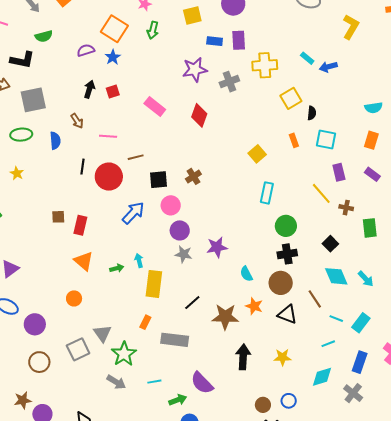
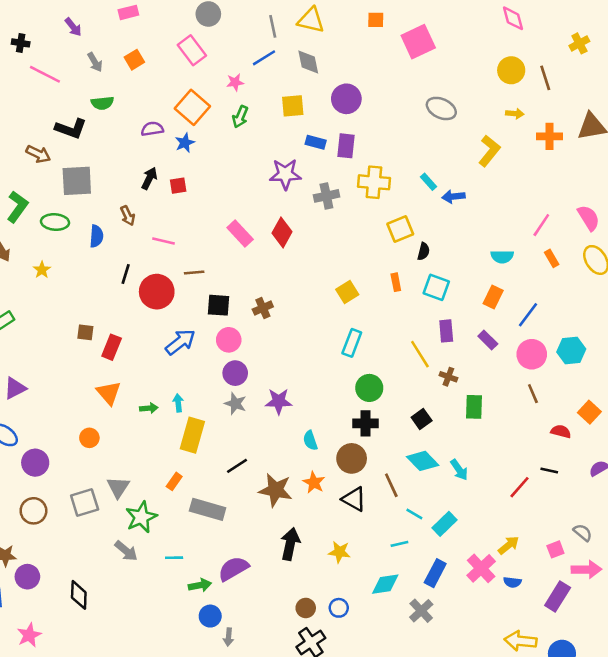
pink rectangle: (155, 107) -> (240, 234), moved
cyan diamond: (336, 276) -> (423, 461), turned -30
purple semicircle: (202, 383) -> (233, 569), turned 95

